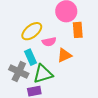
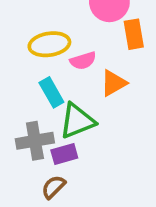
yellow ellipse: (32, 31) -> (49, 44), turned 35
gray cross: (19, 72) -> (35, 141), moved, turned -30

